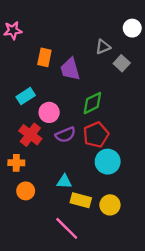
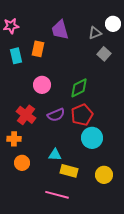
gray triangle: (103, 47) -> (95, 33), moved
purple trapezoid: (70, 69) -> (60, 30), moved
cyan rectangle: (26, 96) -> (16, 56), moved, turned -70
pink circle: (49, 112) -> (42, 85), moved
yellow circle: (110, 205) -> (104, 175), moved
pink line: (67, 228) -> (57, 195), turned -30

